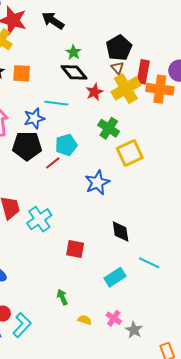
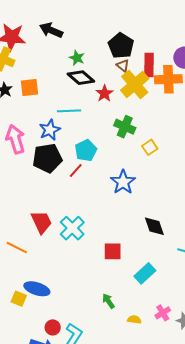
yellow square: (130, 153) -> (150, 147), size x0.6
cyan rectangle: (115, 277) -> (145, 273), moved
pink cross: (114, 318) -> (163, 313), turned 35

